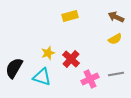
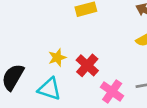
pink cross: (90, 79) -> (112, 91), turned -30

